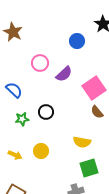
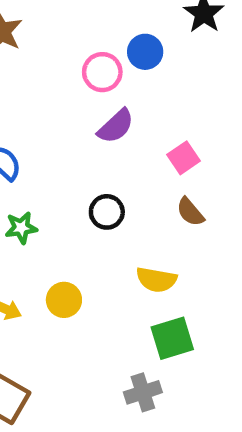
pink circle: (40, 63) -> (102, 72), moved
pink square: (94, 88) -> (183, 158), size x0.6
black circle: (46, 112) -> (107, 212), moved

